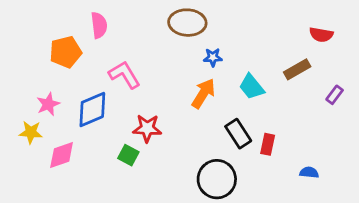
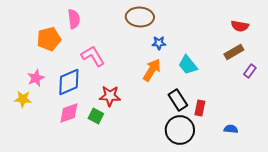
brown rectangle: (297, 69) -> (234, 52), moved
pink diamond: (62, 155) -> (69, 113), moved
black circle: (217, 179) -> (180, 130), moved

